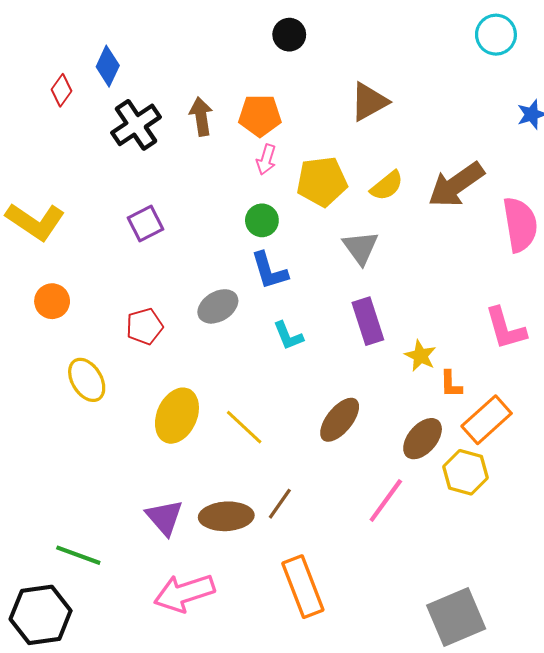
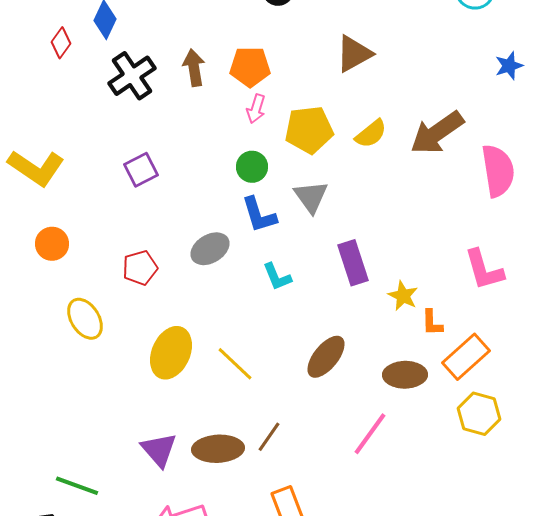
gray triangle: (361, 248) -> (311, 197), moved
brown ellipse: (423, 439) -> (405, 375), turned 48
yellow hexagon: (466, 472) -> (479, 414), moved

